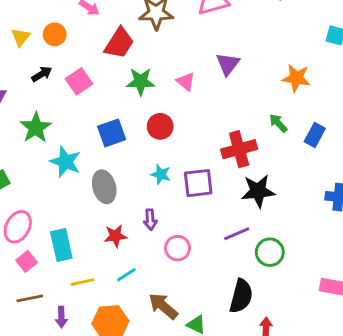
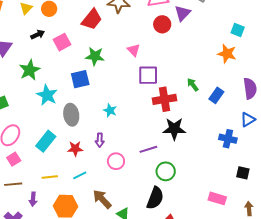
purple triangle: (228, 64) -> (183, 13), moved
orange star: (296, 78) -> (227, 54), moved
green star: (141, 82) -> (95, 56), moved
red circle: (160, 126) -> (162, 24), moved
purple square: (198, 183) -> (148, 75), moved
purple line: (237, 234) -> (148, 149), moved
cyan rectangle: (61, 245) -> (46, 141), moved, turned 45
green circle: (270, 252) -> (166, 171), moved

